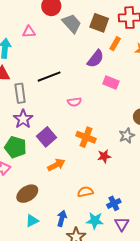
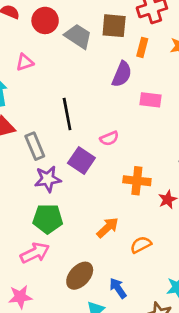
black line: (49, 77) -> (67, 114), turned -65
purple star: (23, 119) -> (48, 179), turned -30
purple square: (47, 137) -> (81, 160), moved
orange semicircle: (85, 192) -> (141, 245), moved
blue arrow: (62, 218) -> (118, 288), moved, turned -35

